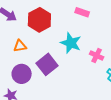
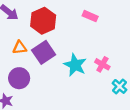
cyan star: (71, 43) -> (75, 65), moved
purple square: (47, 64) -> (44, 52), moved

